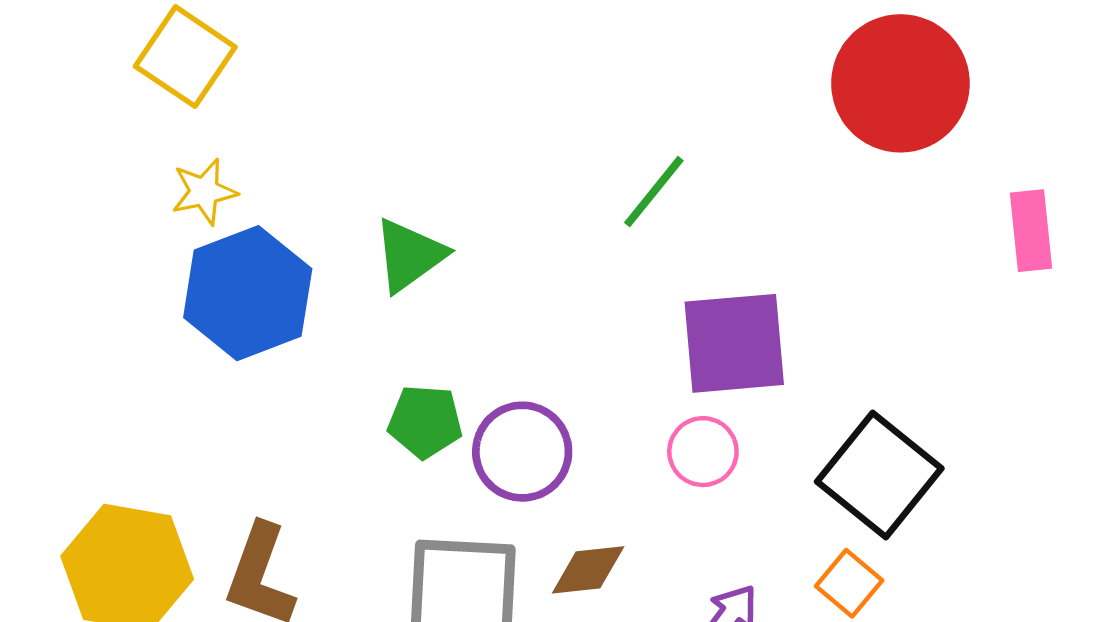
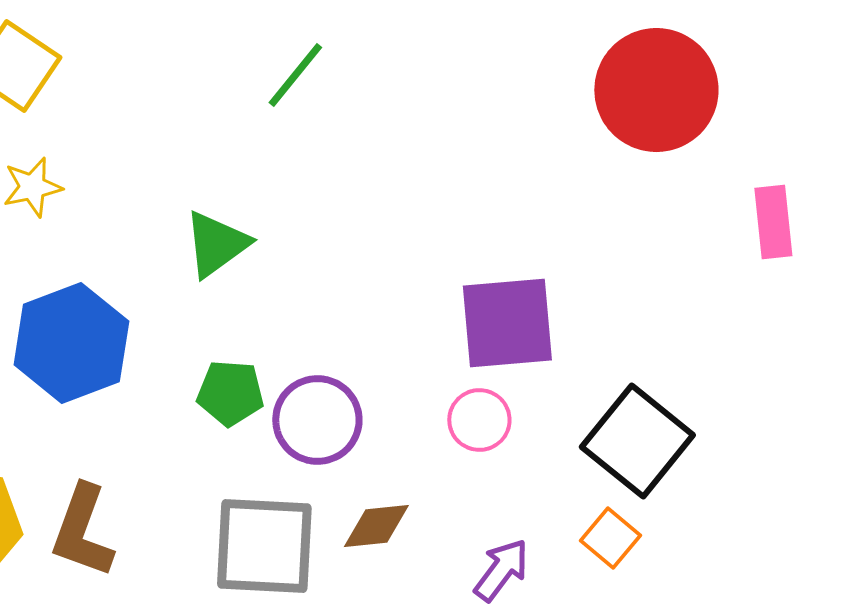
green line: (654, 192) -> (295, 75), moved
blue hexagon: (248, 293) -> (71, 343), moved

